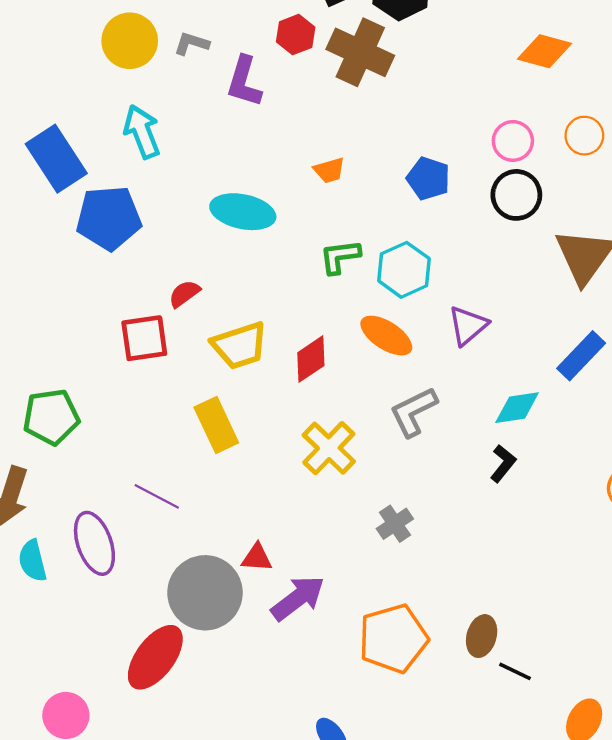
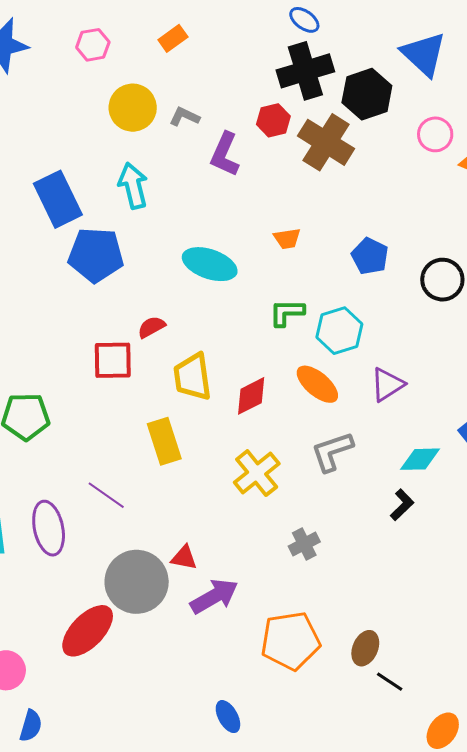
pink circle: (513, 141) -> (435, 134), moved
yellow trapezoid: (240, 346) -> (192, 377), turned 93

